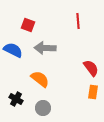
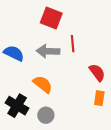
red line: (78, 21) -> (73, 44), moved
red square: (28, 25) -> (51, 18), moved, size x1.5
black cross: (16, 99) -> (17, 106), size x1.5

